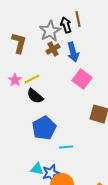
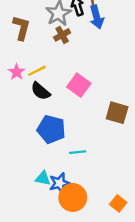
blue arrow: (73, 52) -> (97, 17), moved
pink square: (82, 79) -> (79, 85), moved
blue pentagon: (44, 128) -> (51, 129), turned -30

